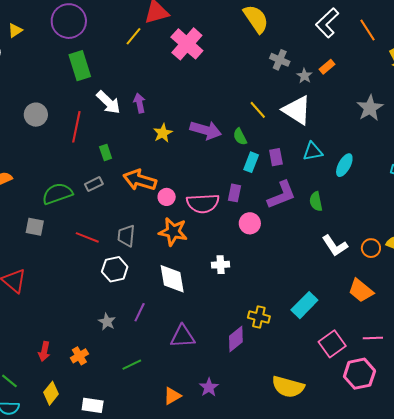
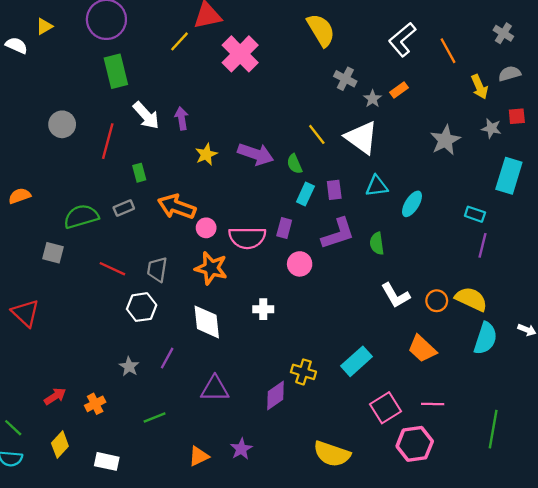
red arrow: (44, 351) -> (55, 396), turned -138

